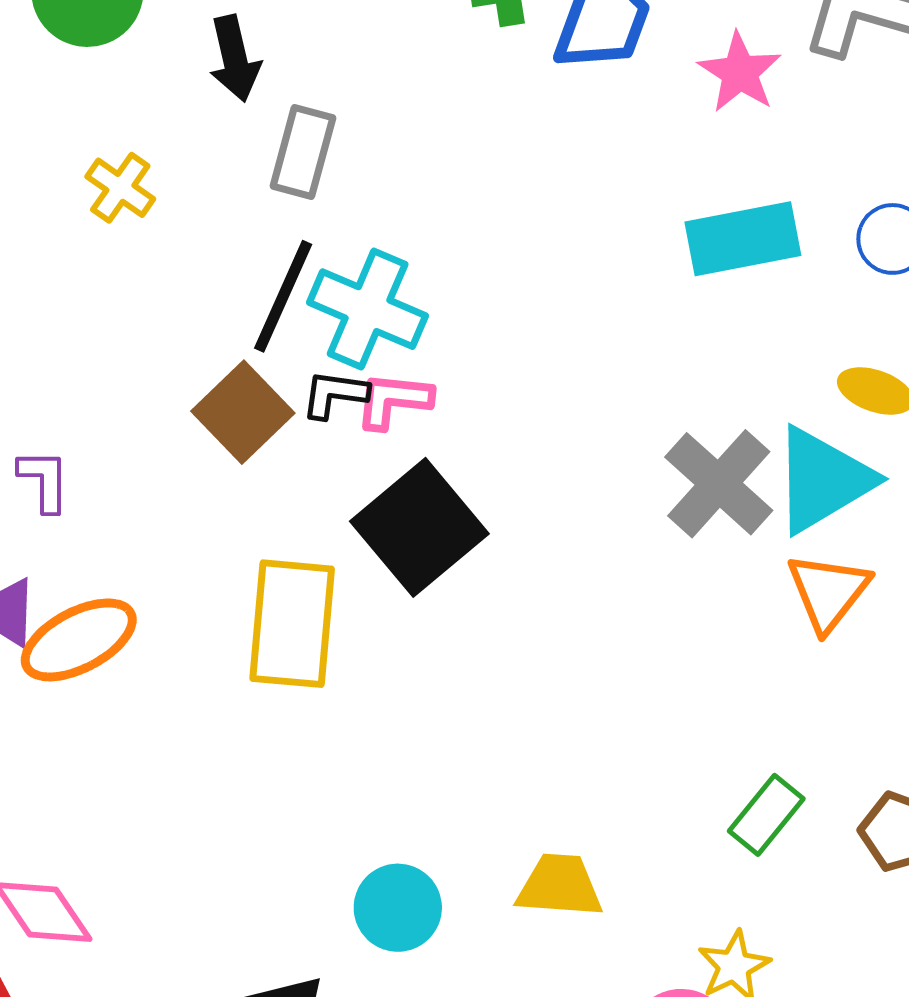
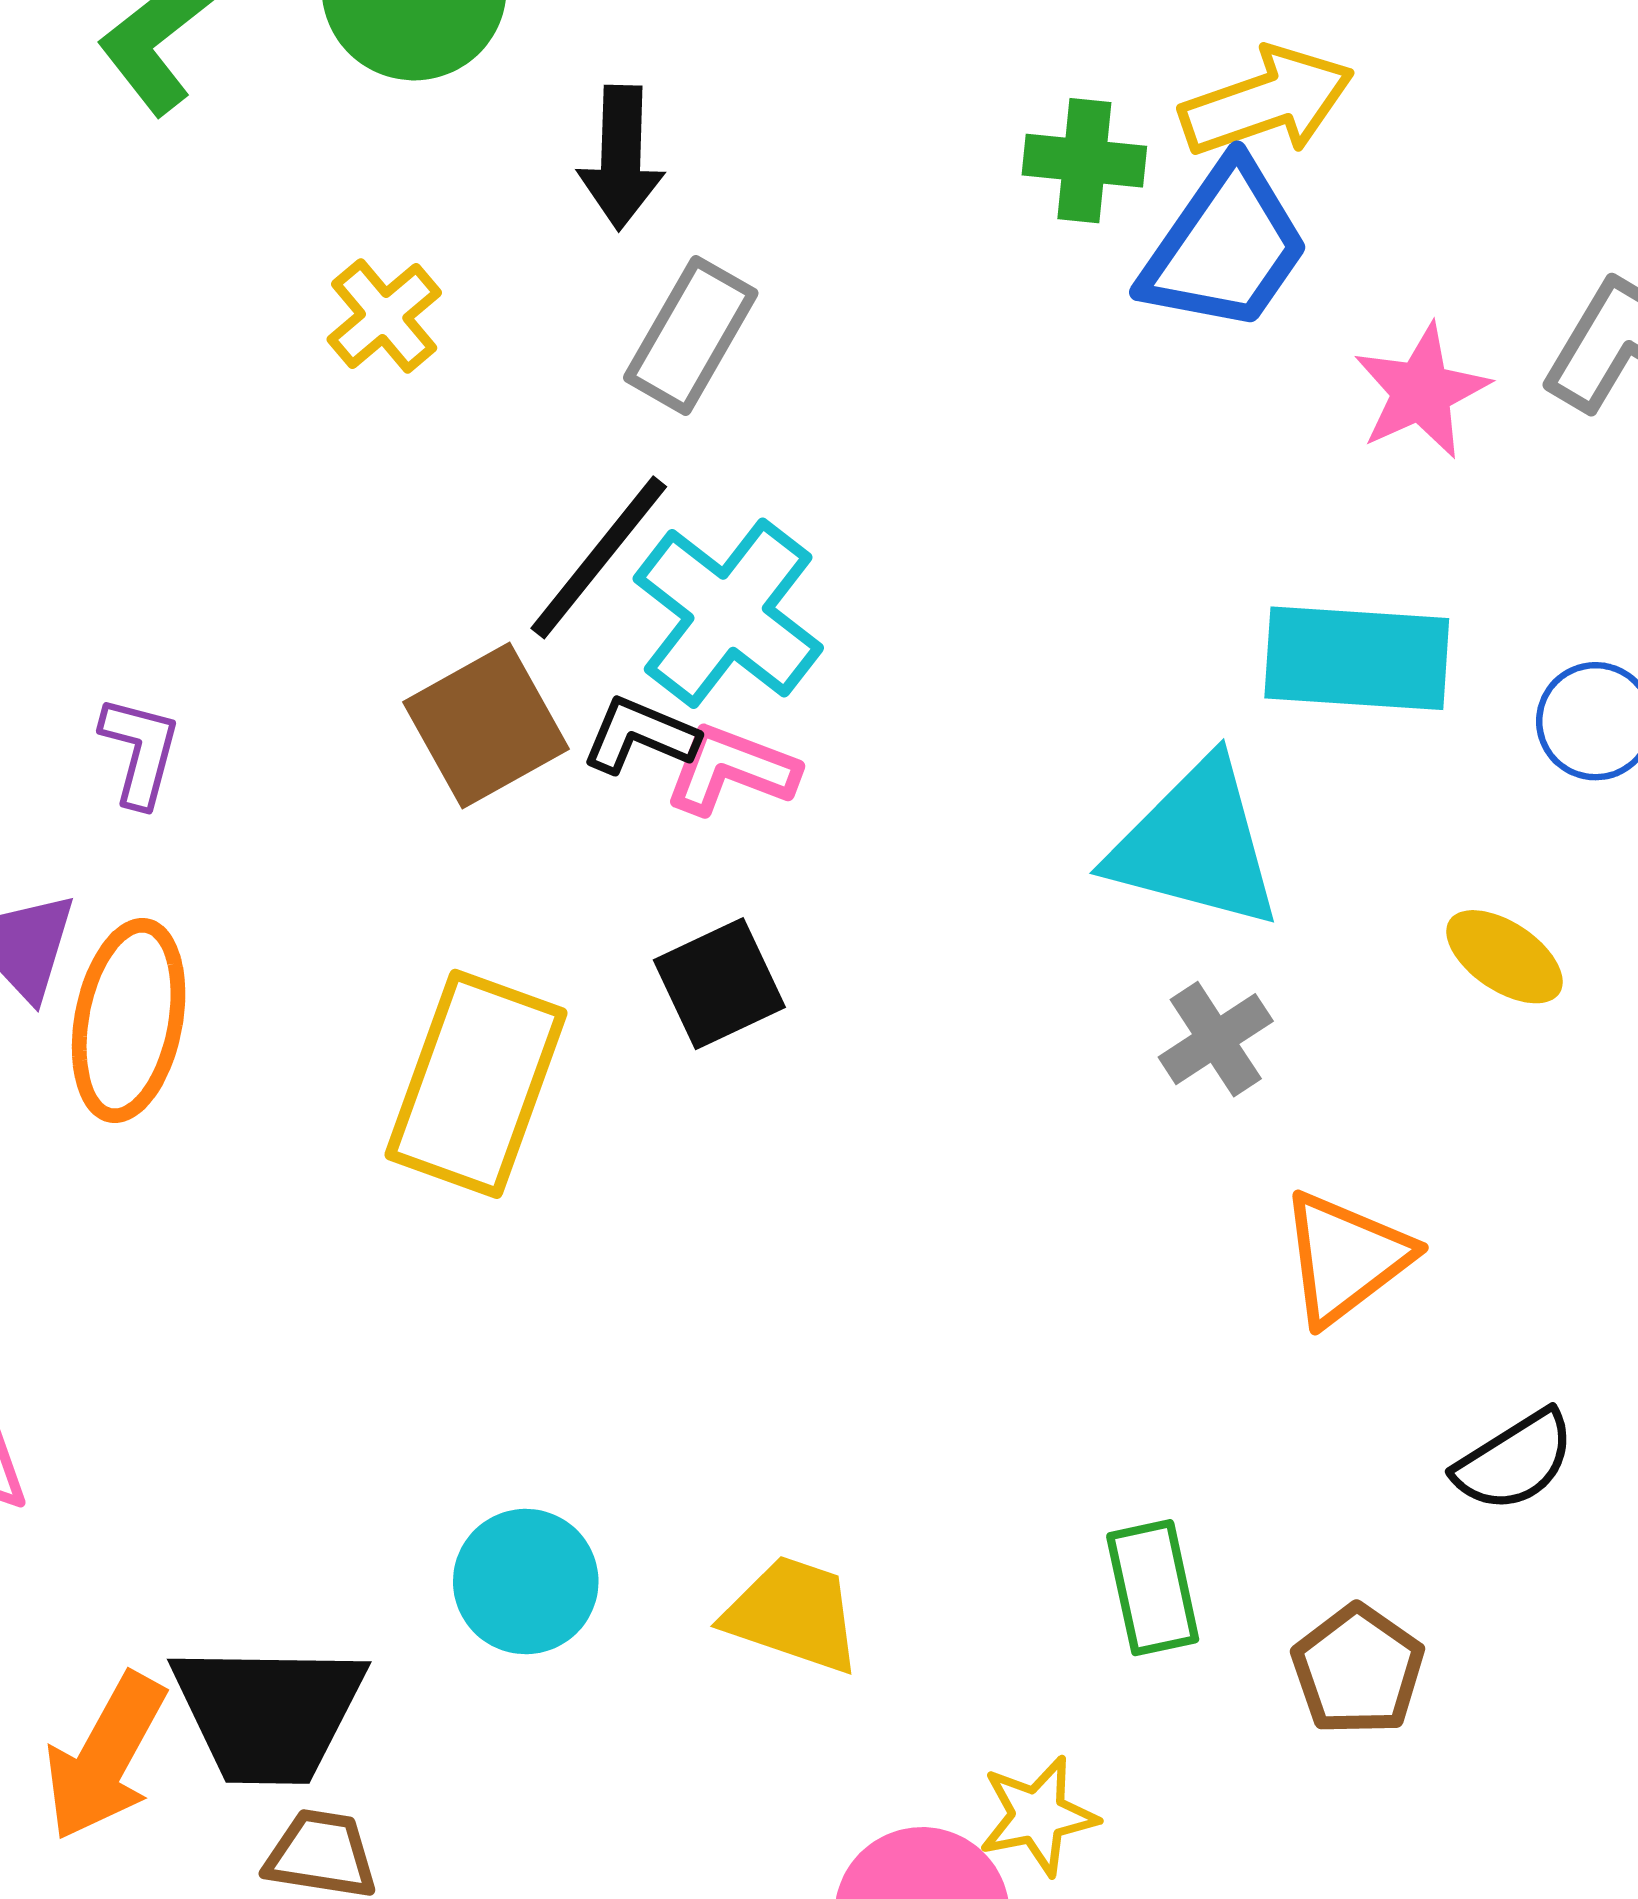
cyan triangle: (823, 480) -> (1196, 845), moved, turned 31
gray cross: (719, 484) -> (1216, 1039), size x0.6
black square: (419, 527) -> (719, 984), size x0.6
orange ellipse: (79, 640) -> (129, 1021), turned -66
green rectangle: (766, 815) -> (1153, 1588), turned -66

